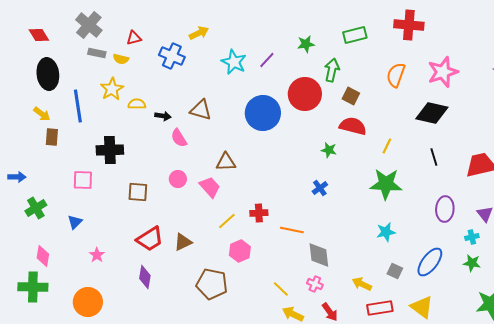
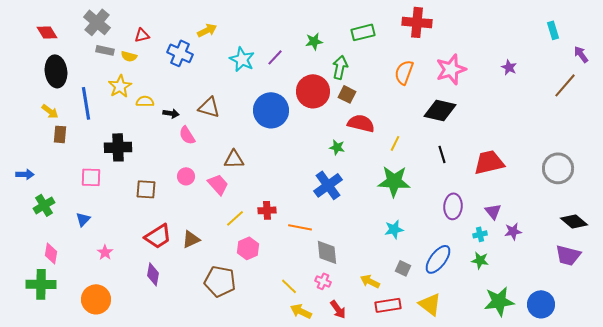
brown square: (351, 96) -> (347, 94), moved
blue cross: (320, 188) -> (328, 185), size x1.8

